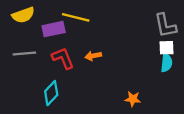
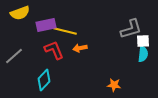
yellow line: (76, 17) -> (65, 31), moved
gray L-shape: (165, 26) -> (131, 29), moved, turned -95
gray line: (24, 54) -> (14, 56), moved, turned -36

